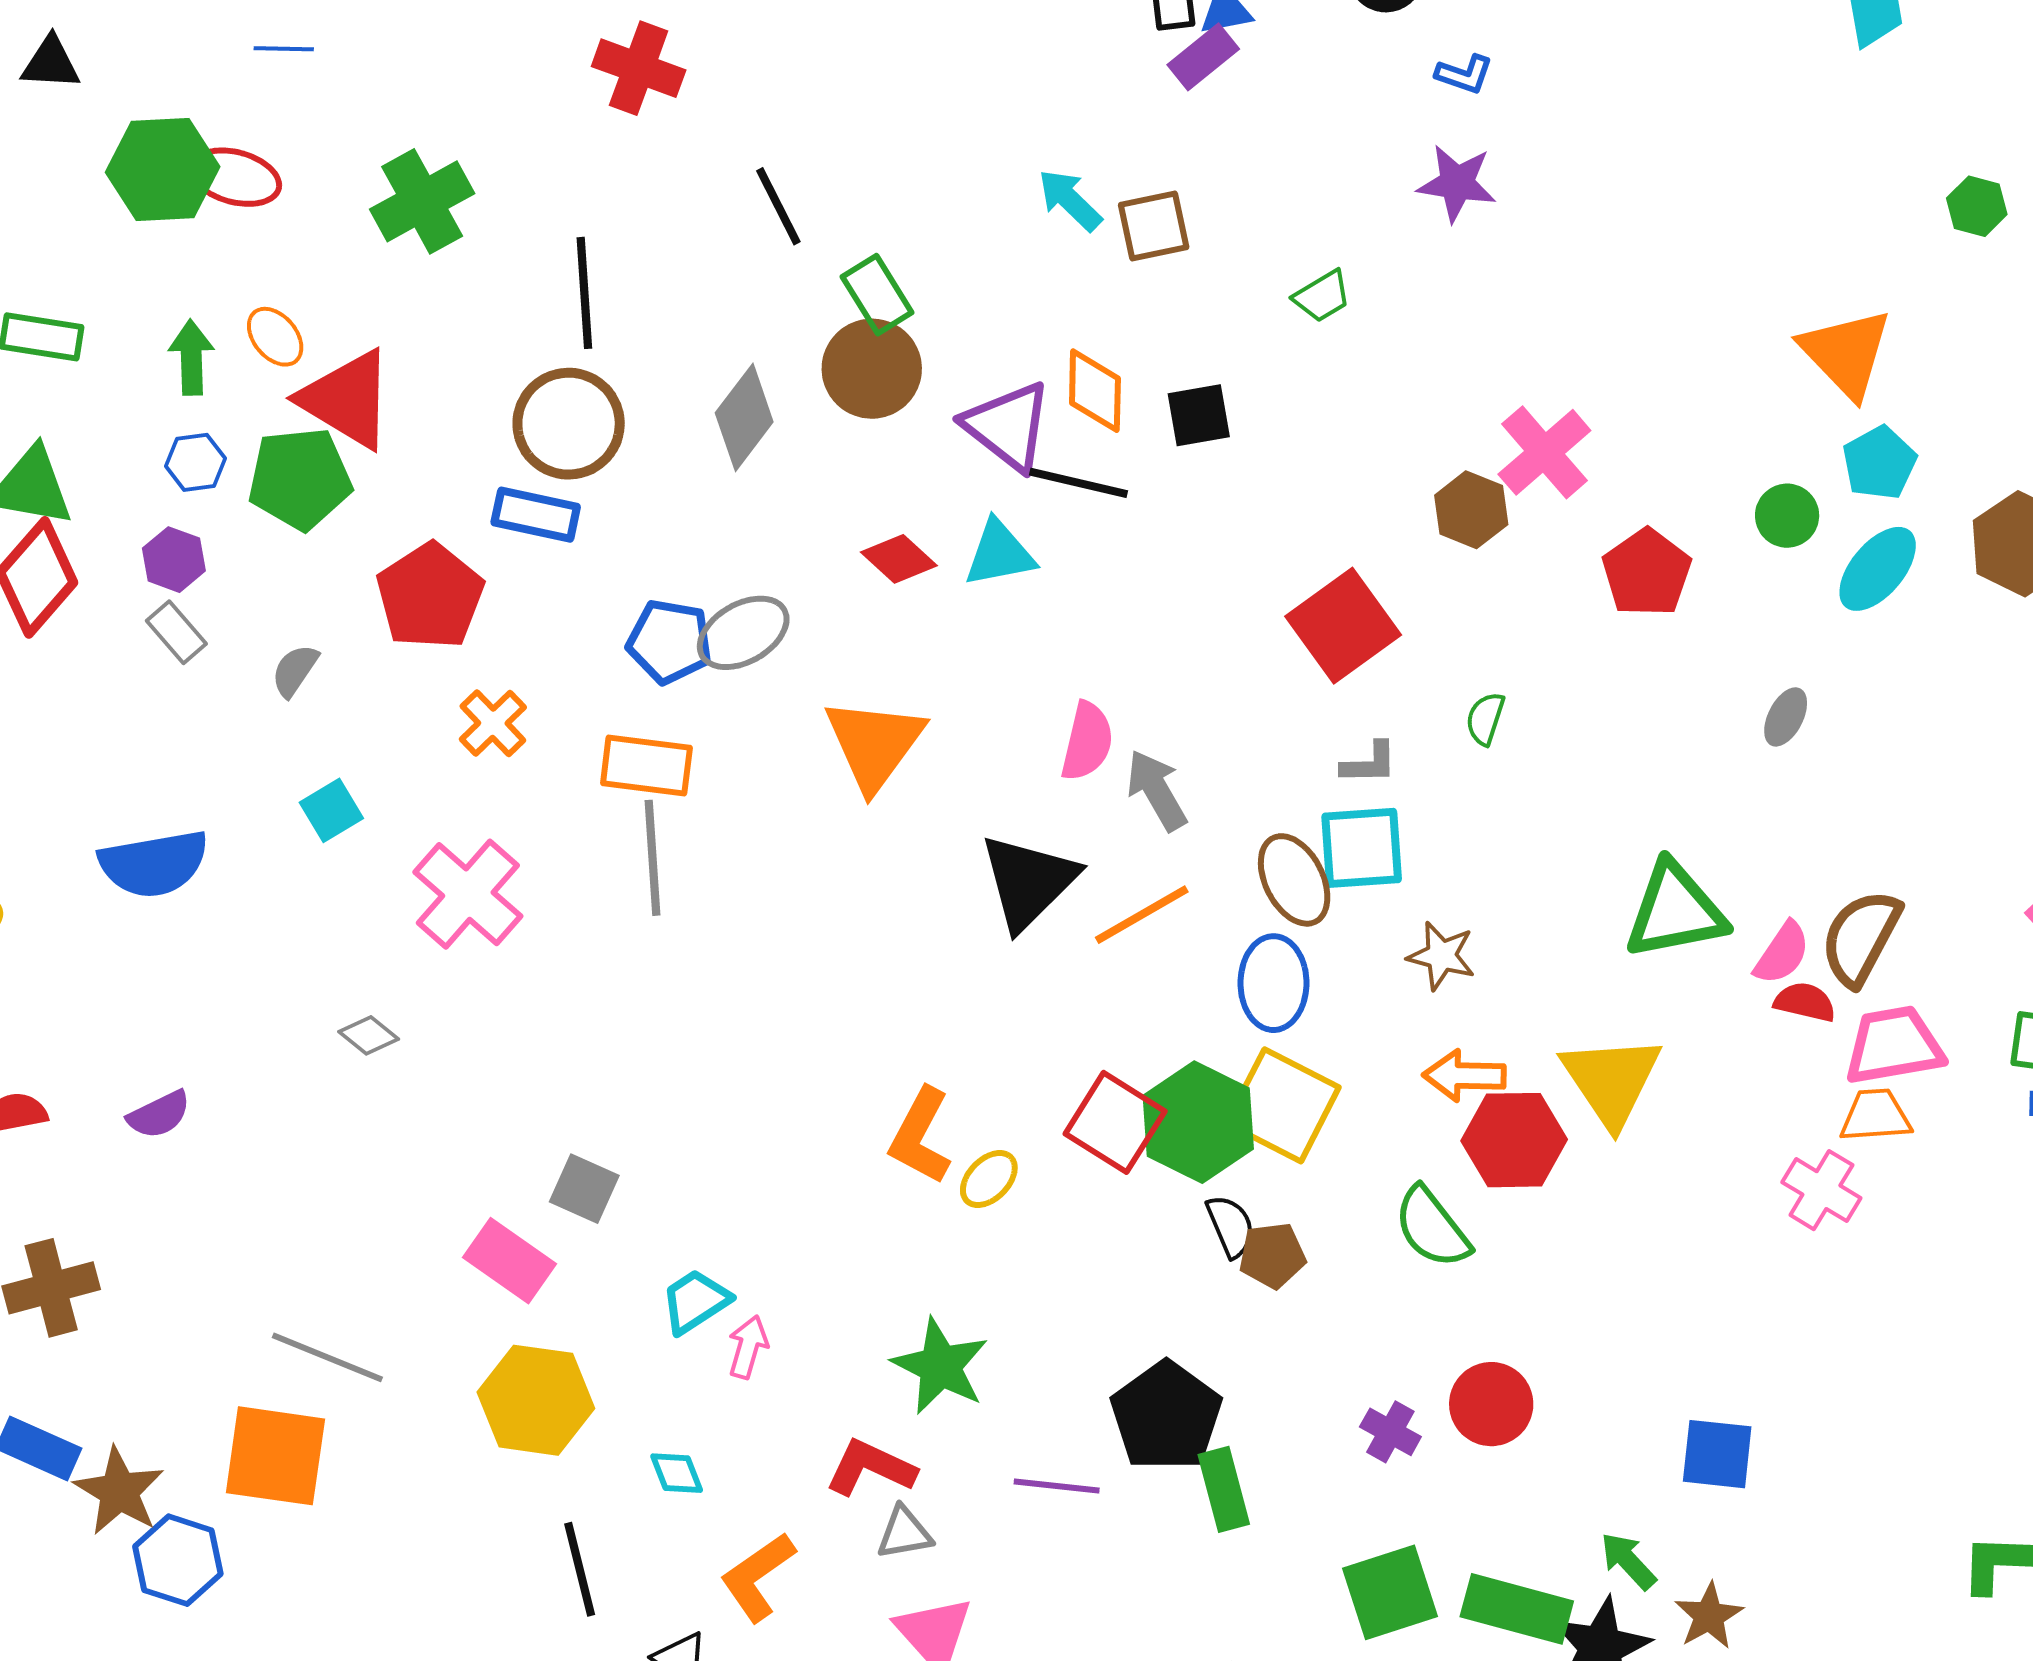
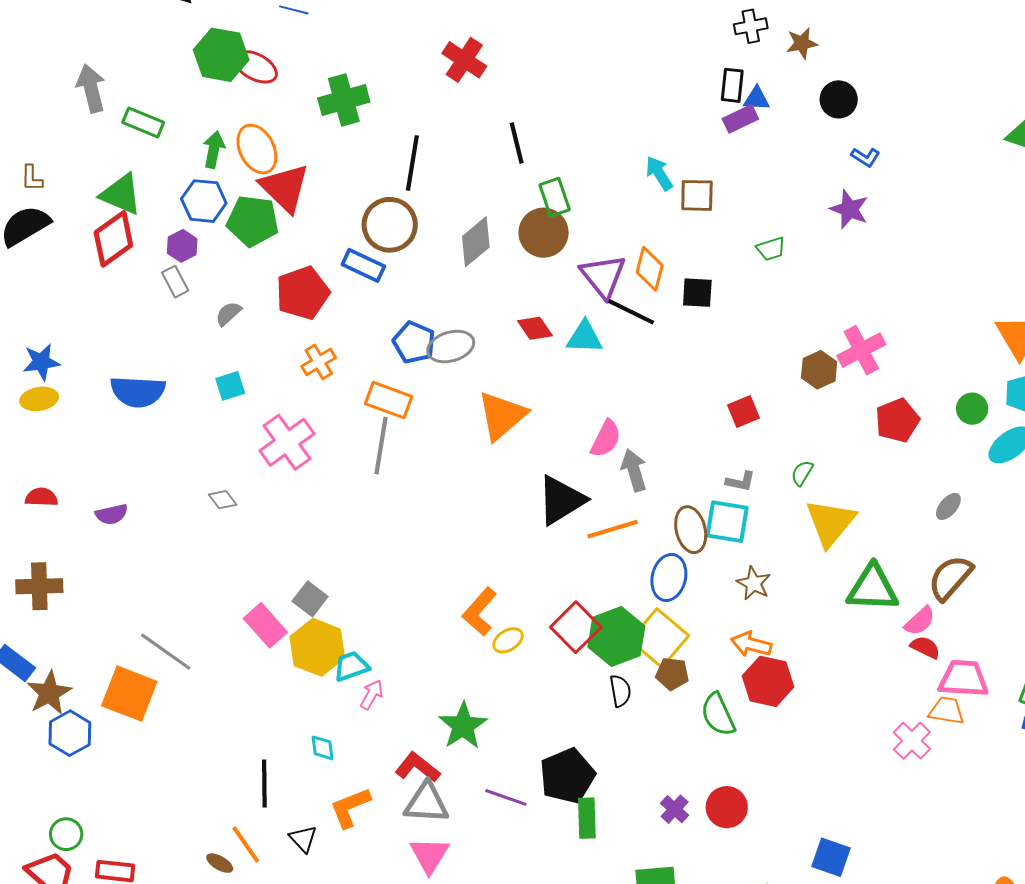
orange ellipse: (275, 337) -> (257, 149), size x1.6
blue hexagon: (195, 462) -> (204, 201), size x1.5
red square: (1343, 626) -> (744, 411), size x0.6
brown semicircle: (1861, 937) -> (950, 578), moved
yellow triangle: (1611, 1080) -> (830, 523), moved
brown pentagon: (1272, 1255) -> (672, 674), moved
yellow hexagon: (536, 1400) -> (317, 647), moved
gray triangle: (904, 1533) -> (426, 803), size x1.6

